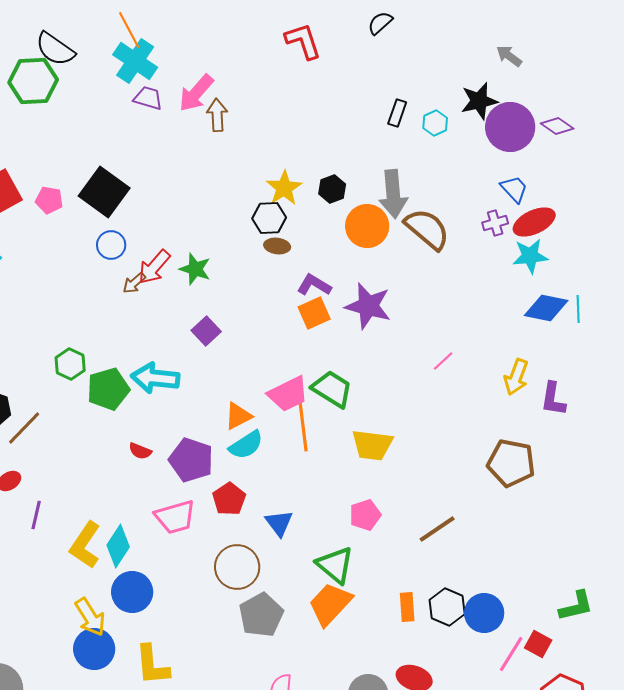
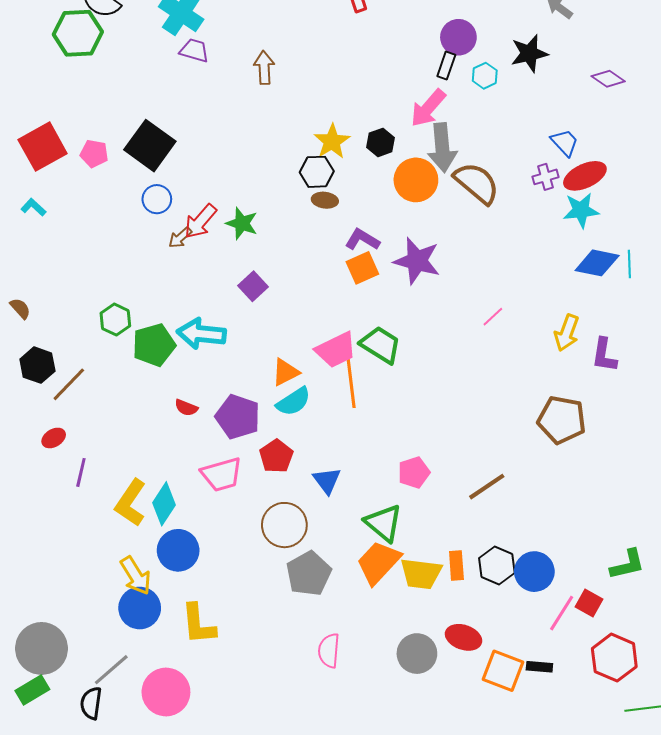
pink arrow: (196, 93) -> (428, 108), moved
purple circle: (510, 127) -> (458, 37), moved, size x0.7
yellow trapezoid: (372, 445) -> (421, 574), moved

